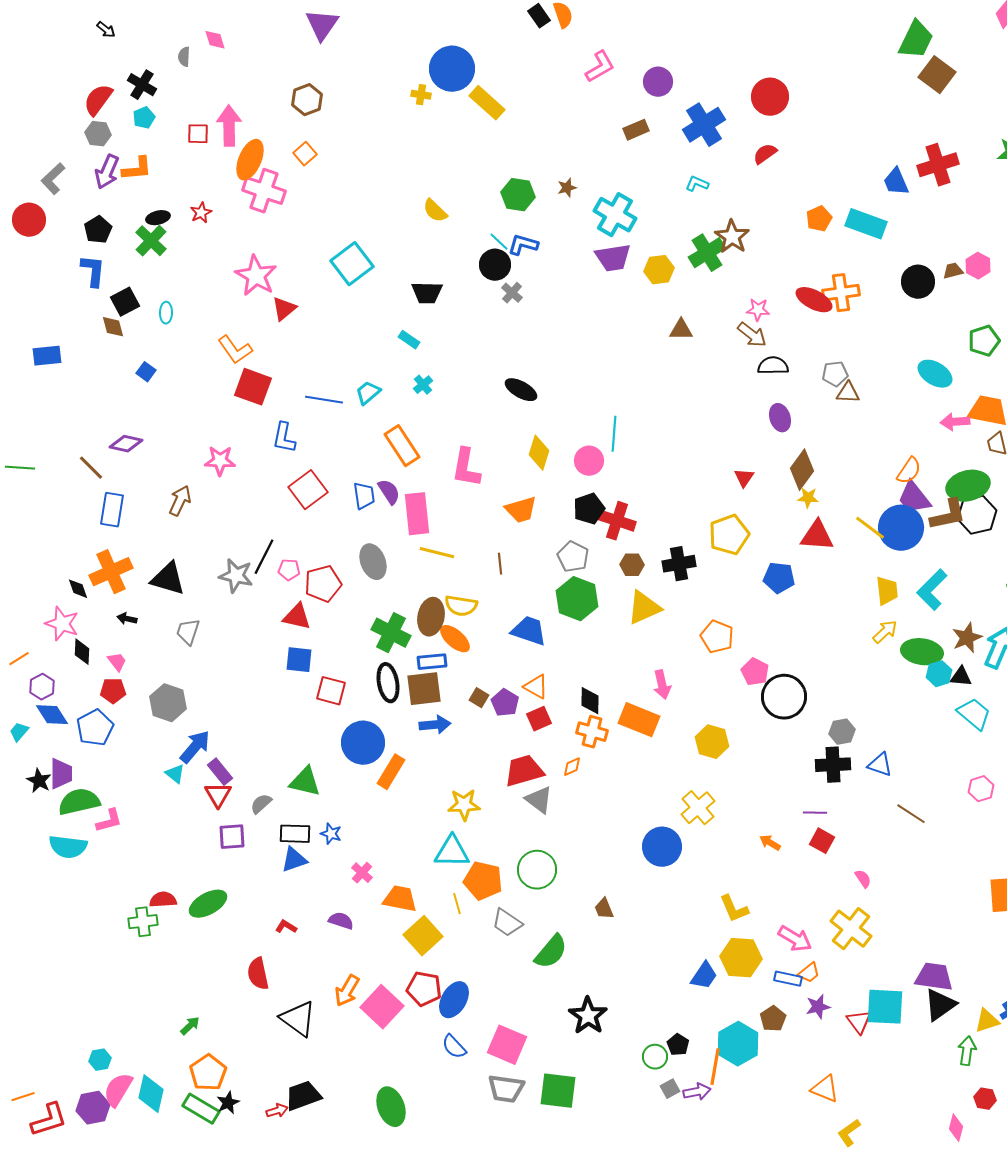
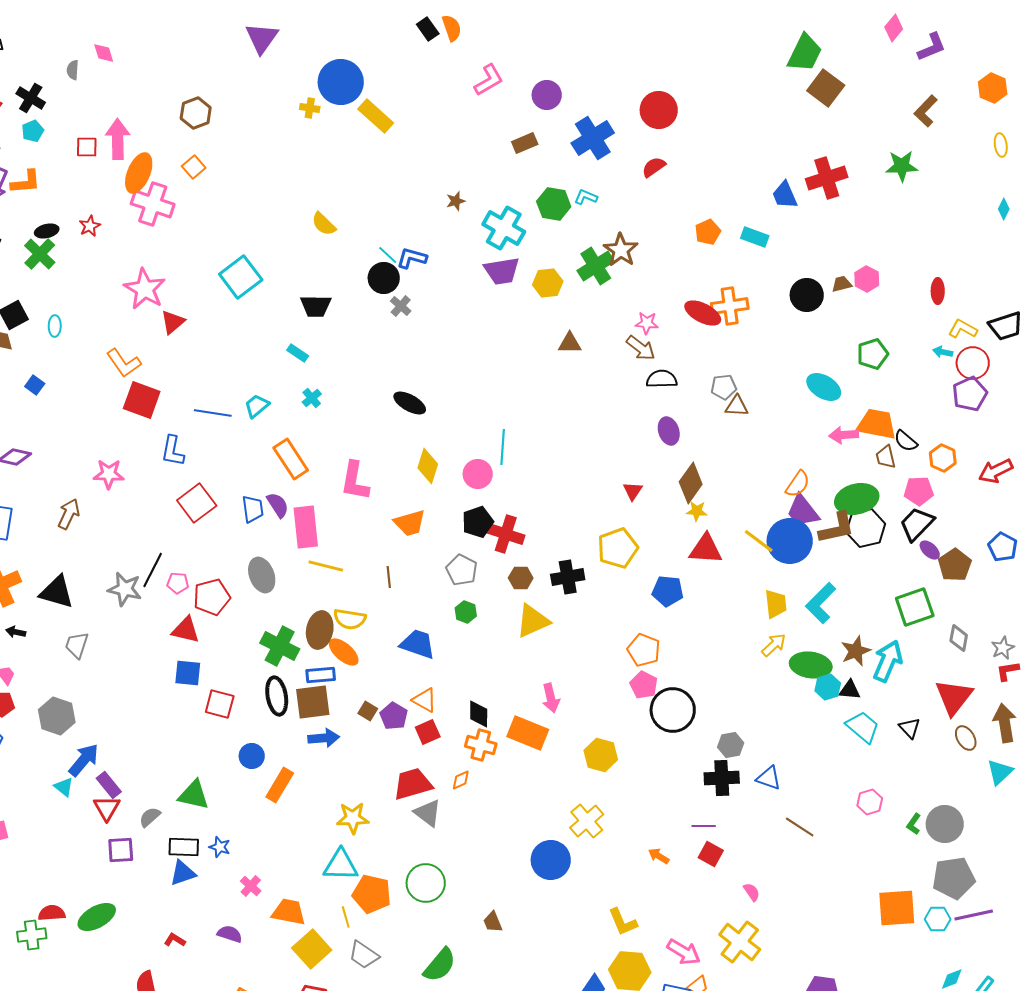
purple triangle: (322, 25) -> (262, 38), moved
green hexagon: (518, 195) -> (554, 204), moved
cyan rectangle: (866, 224) -> (755, 237), size x0.7
green hexagon: (577, 599) -> (466, 612), size x0.5
orange pentagon: (717, 637) -> (644, 650), moved
blue circle: (363, 743) -> (252, 756), size x0.6
gray trapezoid: (507, 923) -> (364, 955), moved

